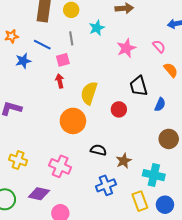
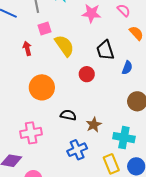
pink star: (126, 48) -> (91, 13), turned 30
pink square: (63, 60) -> (44, 29), moved
yellow semicircle: (89, 93) -> (64, 46), moved, turned 130
pink cross: (60, 166) -> (31, 133), turned -30

